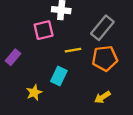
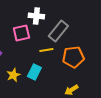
gray rectangle: (102, 28) -> (58, 31), moved
yellow star: (34, 92) -> (13, 75), moved

